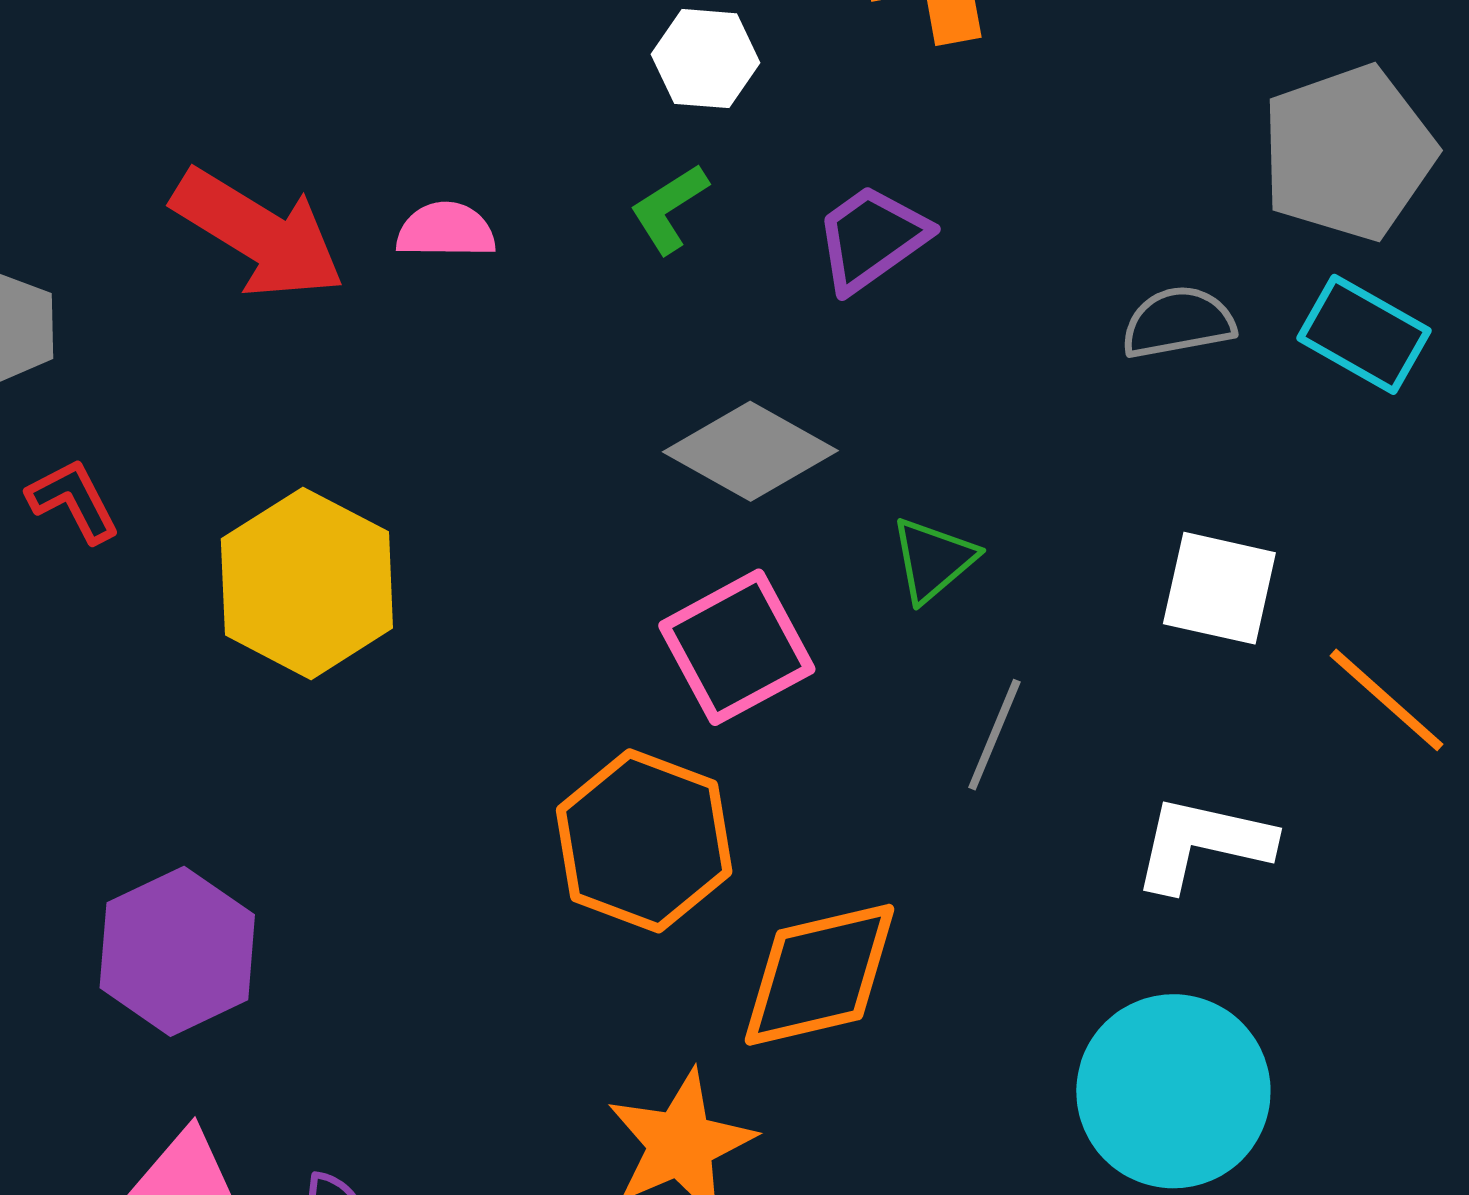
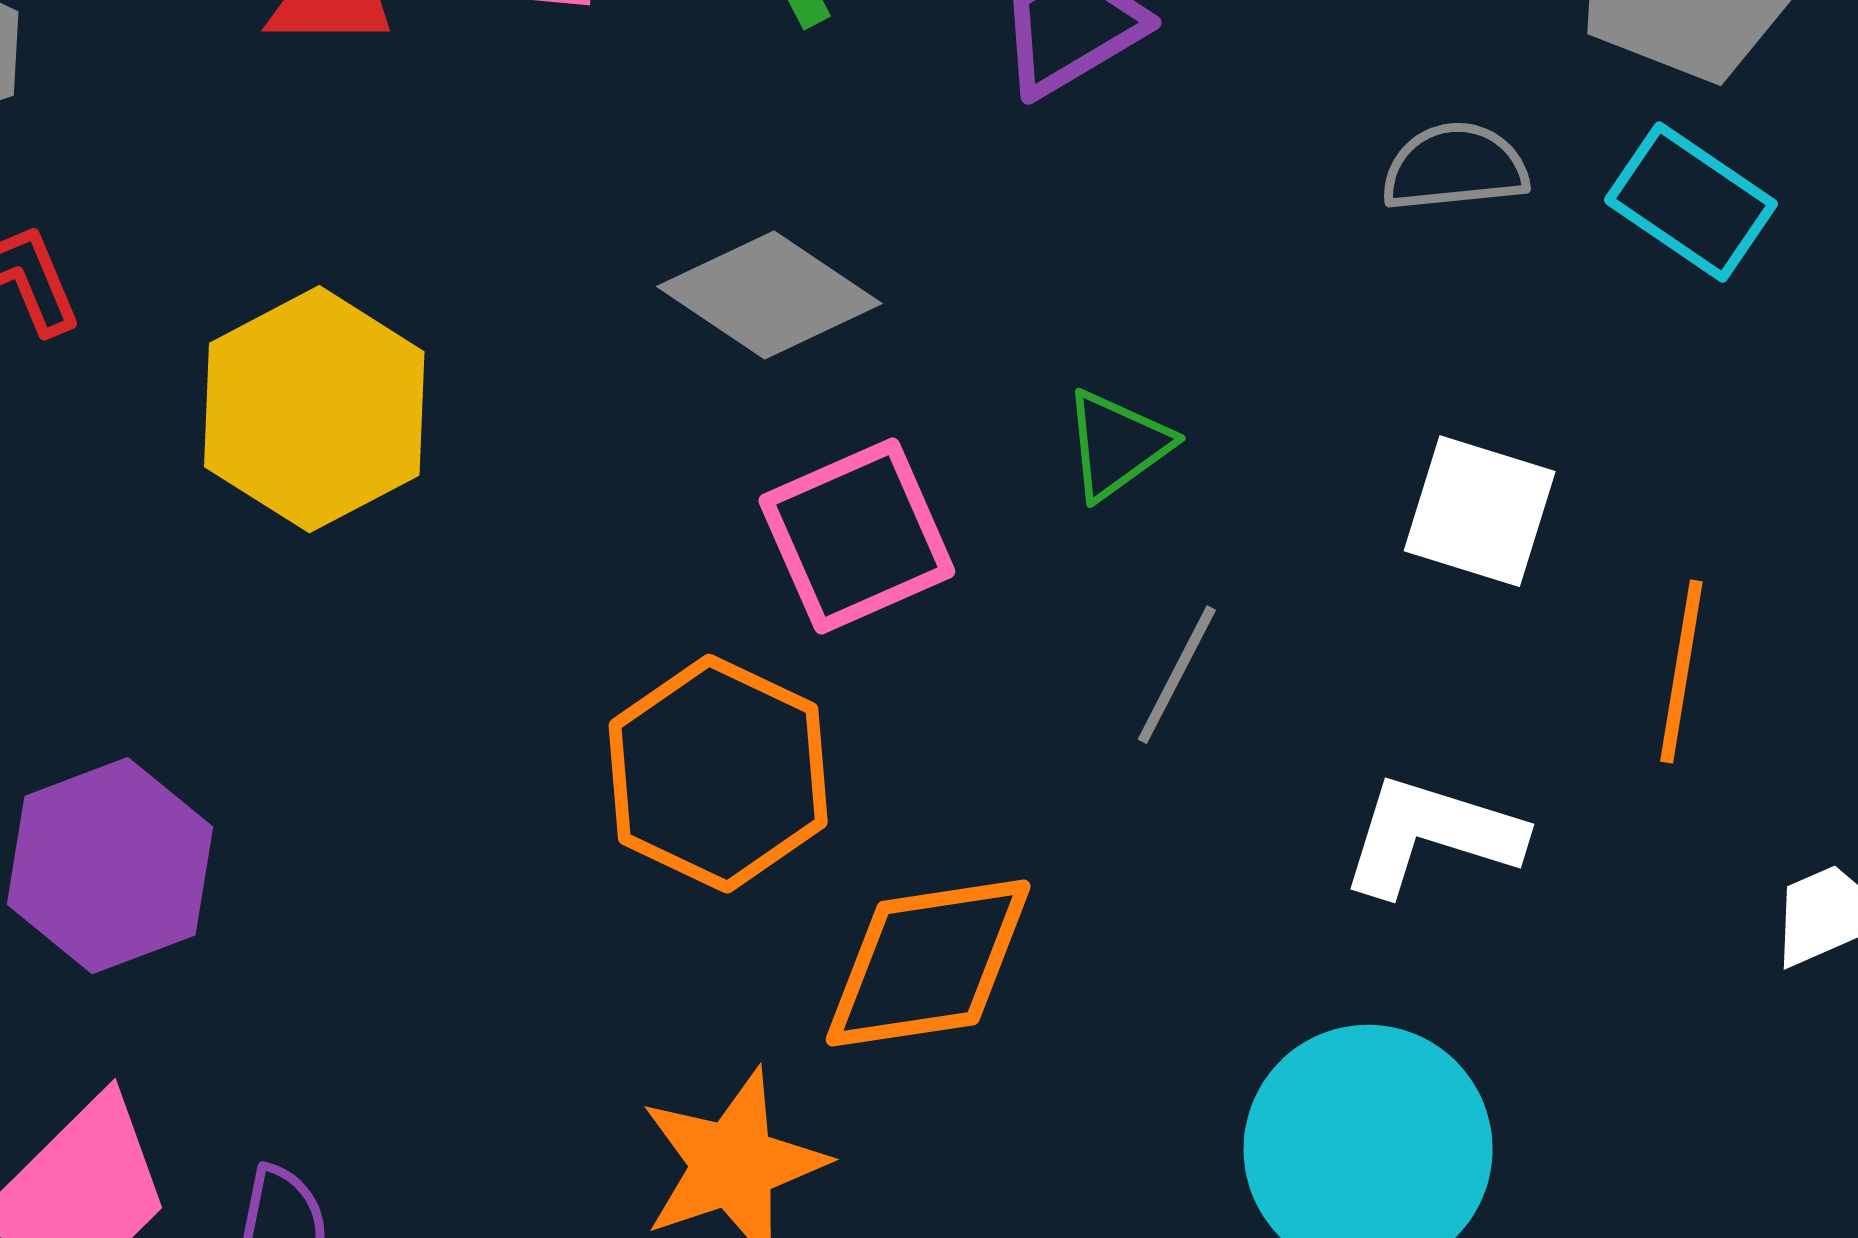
gray diamond: (750, 451) -> (769, 295), moved
orange line: (1387, 700) -> (1681, 672), turned 53

